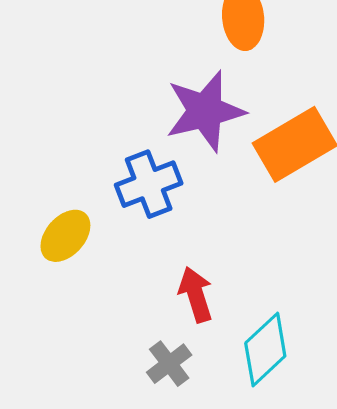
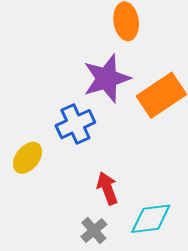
cyan diamond: (265, 349) -> (151, 219), turned 39

